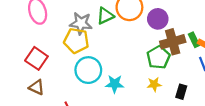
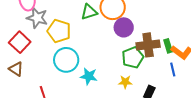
purple circle: (158, 19) -> (124, 27), moved
gray star: (81, 23) -> (37, 18), moved

